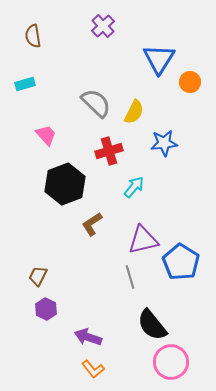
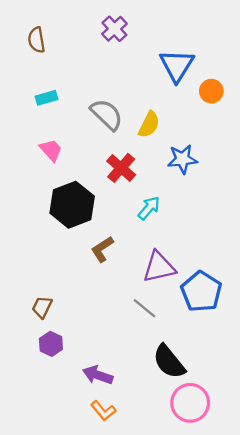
cyan rectangle: (25, 84) -> (47, 98), moved
red cross: (109, 151) -> (121, 168), turned -32
gray line: (130, 277) -> (144, 308), turned -35

